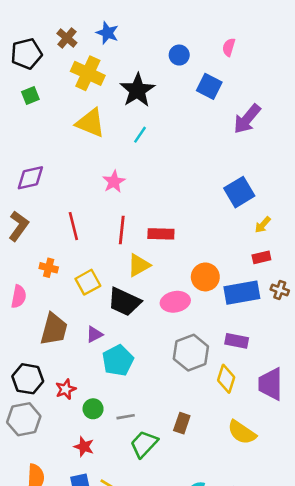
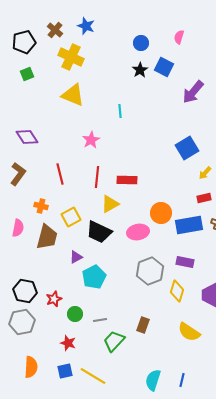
black star: (137, 90) -> (140, 70), moved, size x0.6
cyan line: (140, 135) -> (120, 111), moved, turned -40
purple diamond: (30, 178) -> (27, 137), turned 70
brown trapezoid: (54, 329) -> (47, 237), moved

